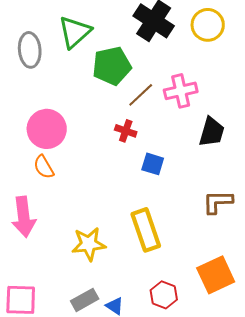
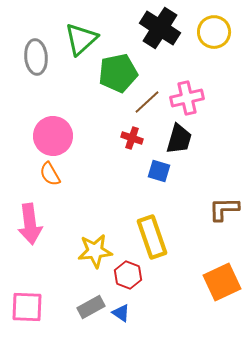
black trapezoid: (212, 132) -> (179, 139), moved
red hexagon: (164, 295) -> (128, 275), moved

